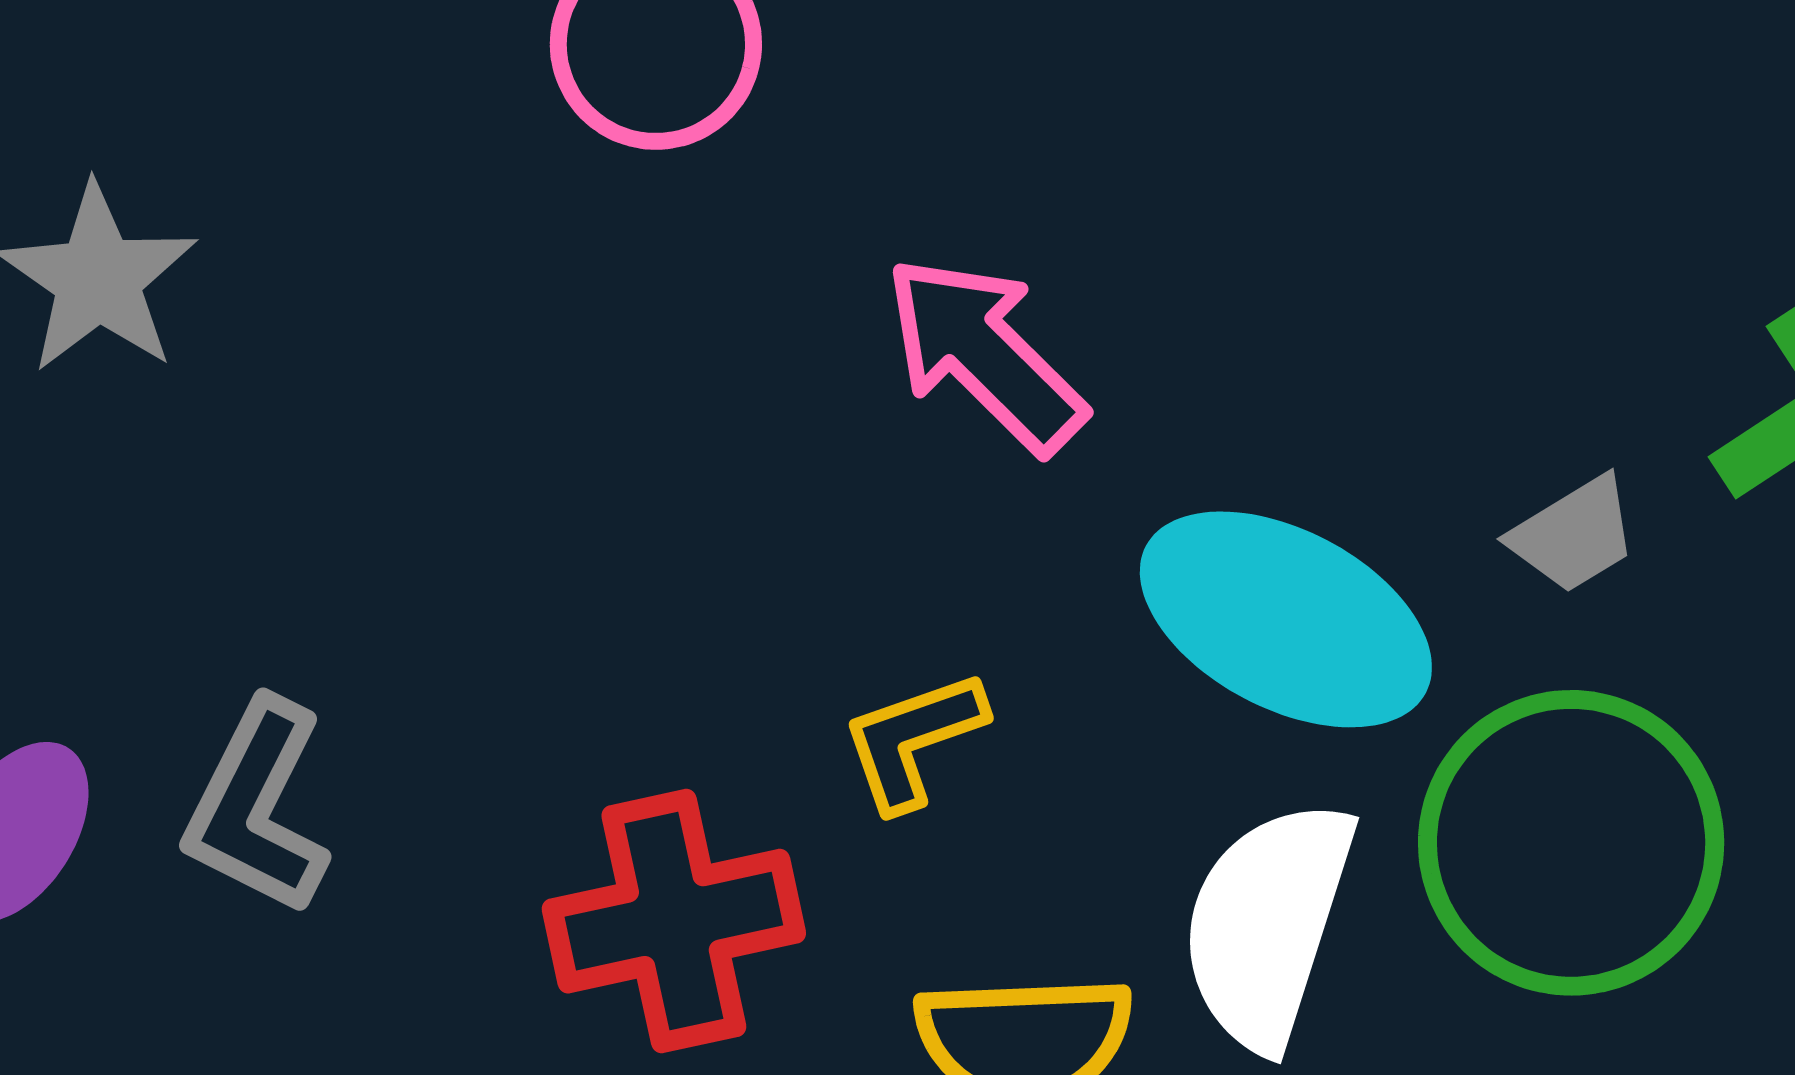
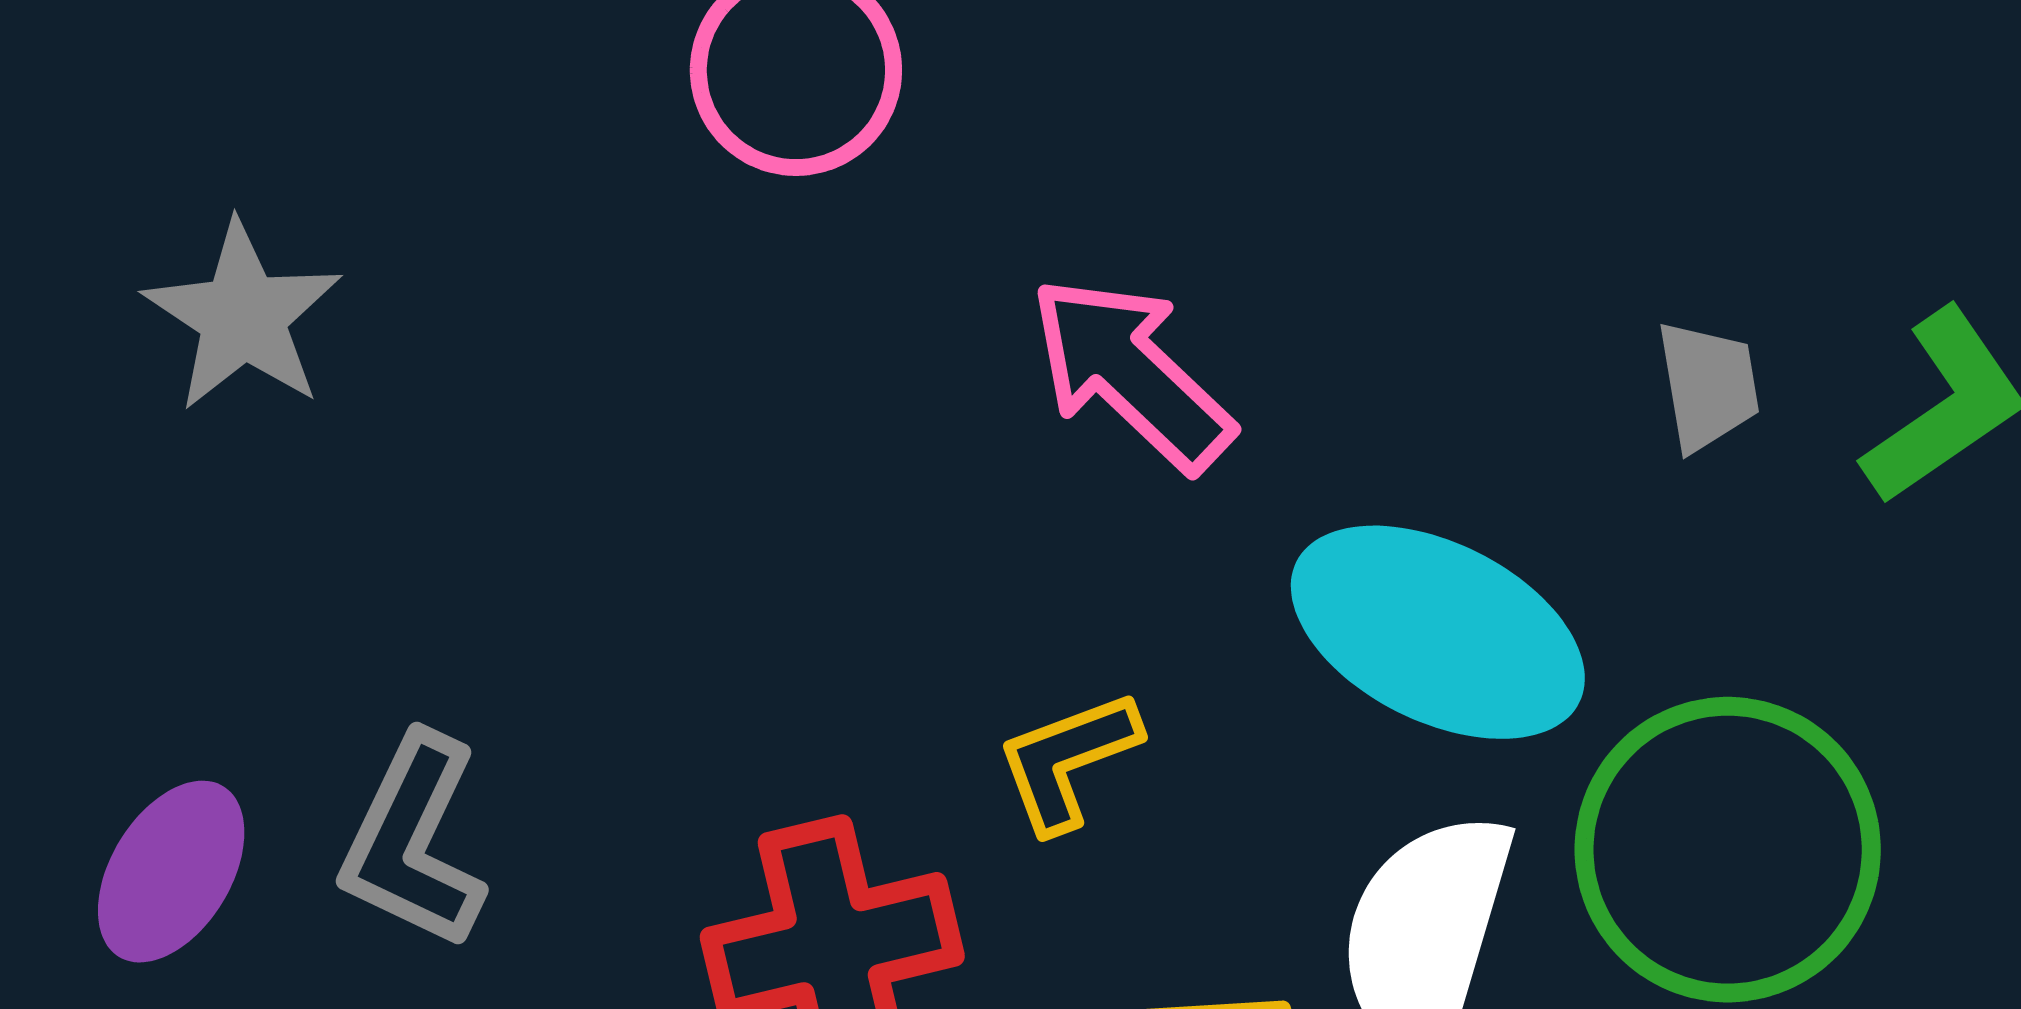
gray trapezoid: (1574, 535) -> (1708, 386), moved, turned -67

